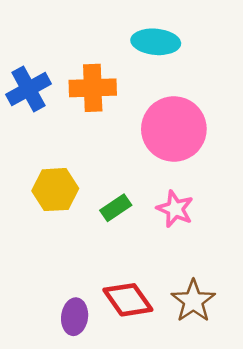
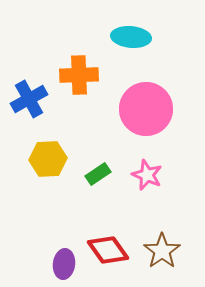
blue cross: (29, 89) -> (29, 99), moved

